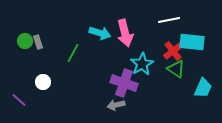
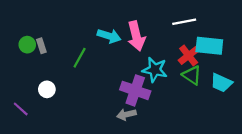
cyan star: (142, 64) -> (155, 70), turned -30
cyan trapezoid: (203, 88) -> (221, 83), moved, turned 90

